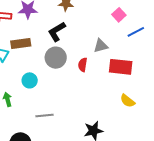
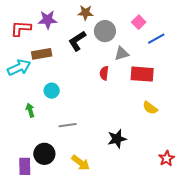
gray circle: (56, 58) -> (105, 31), moved

